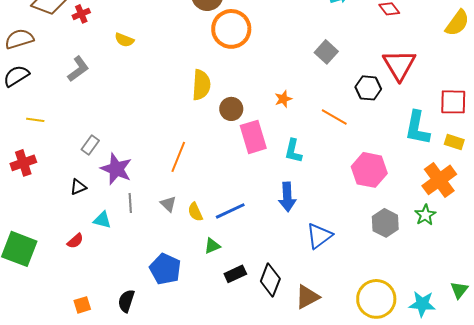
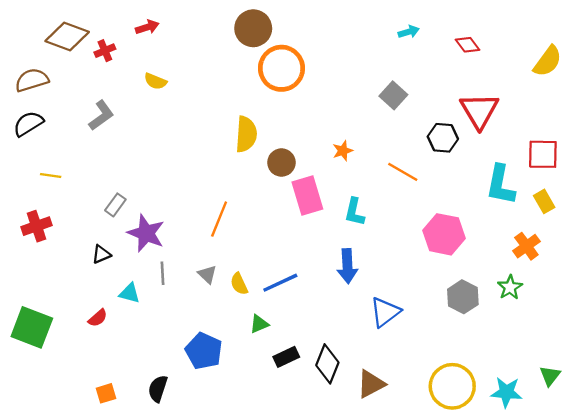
yellow rectangle: (454, 142) -> (544, 201), turned 42
orange cross: (439, 180) -> (526, 246), size x0.7

